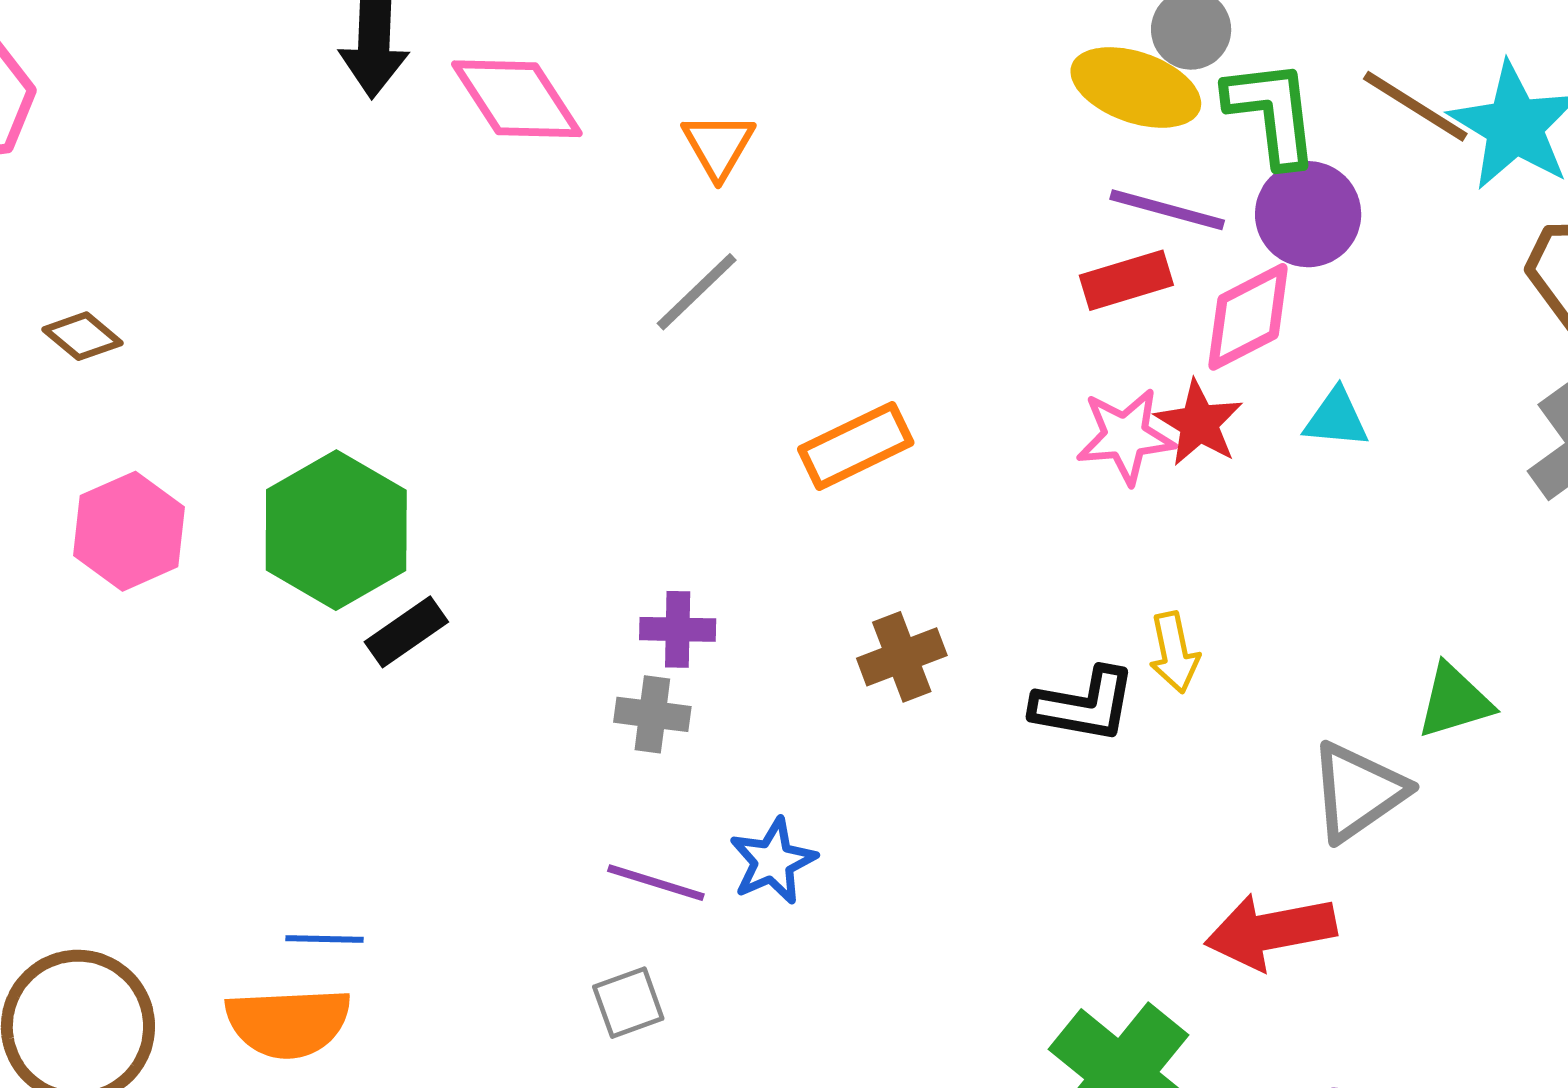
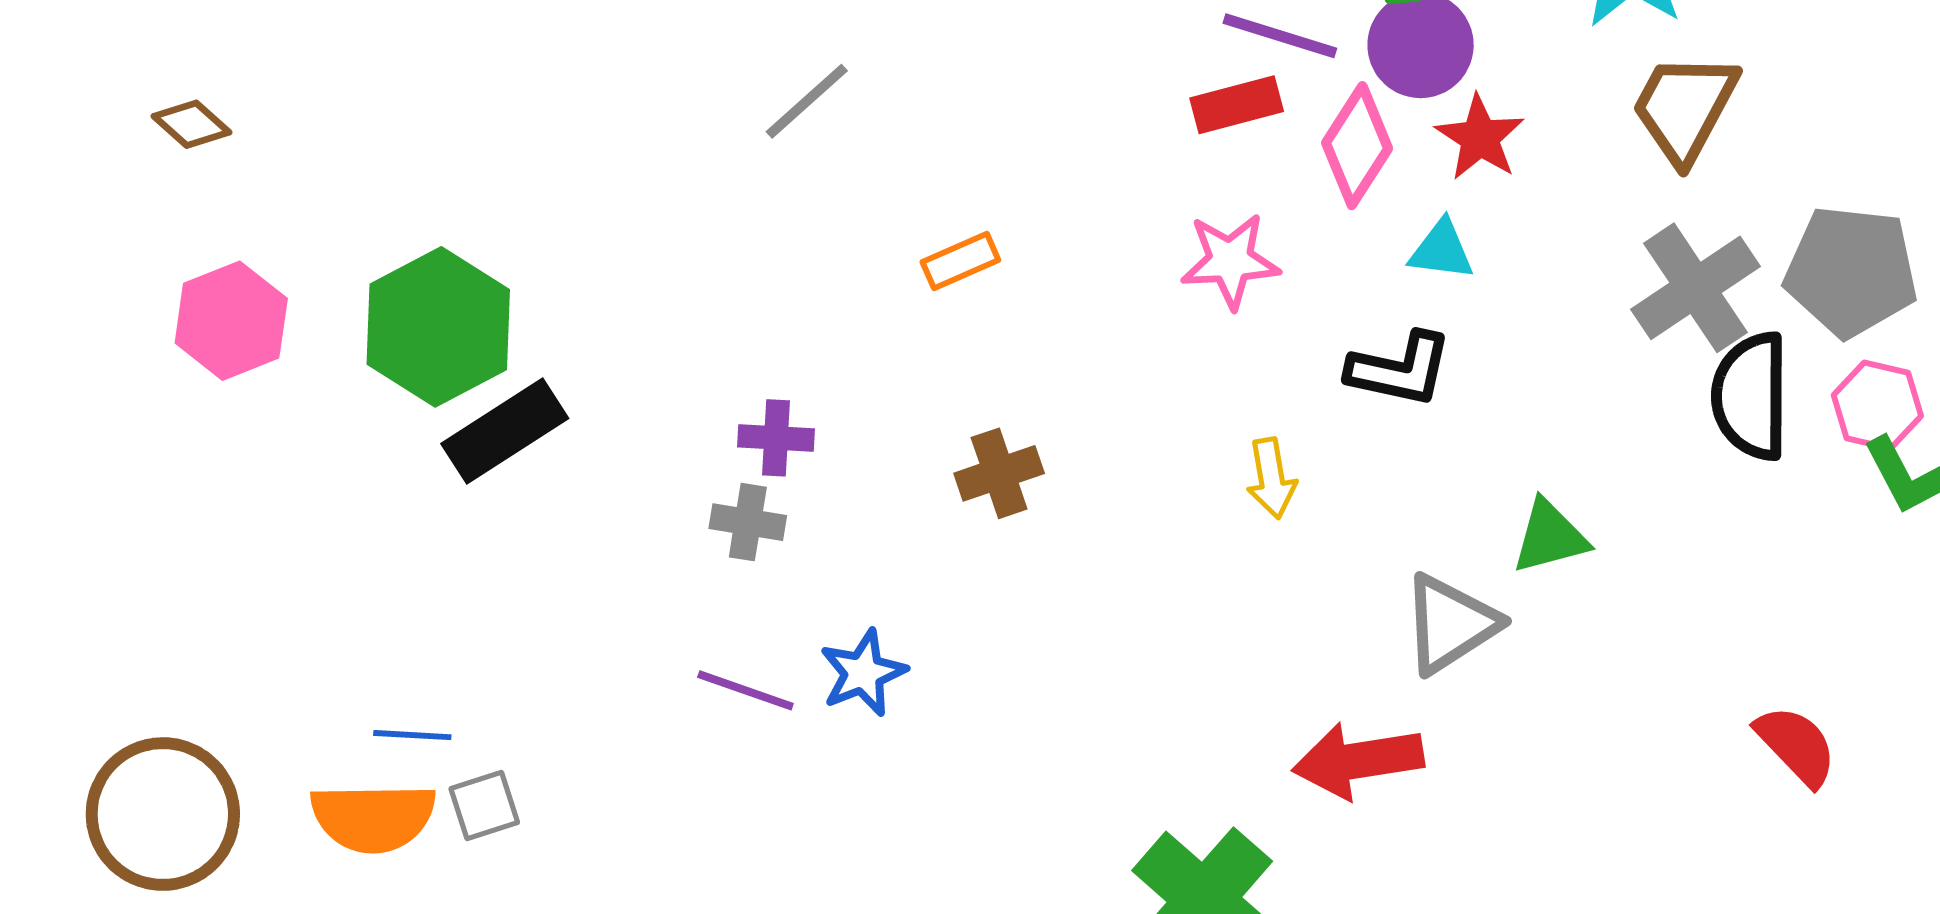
pink diamond: (1248, 317) -> (1357, 146), turned -32
red star: (1199, 423) -> (1480, 138), moved
orange rectangle: (856, 446) -> (960, 261), size x0.7
black rectangle: (406, 632) -> (505, 431), size x1.5
black L-shape: (1084, 705) -> (1400, 369), moved
gray square: (628, 1003) -> (484, 806), moved

